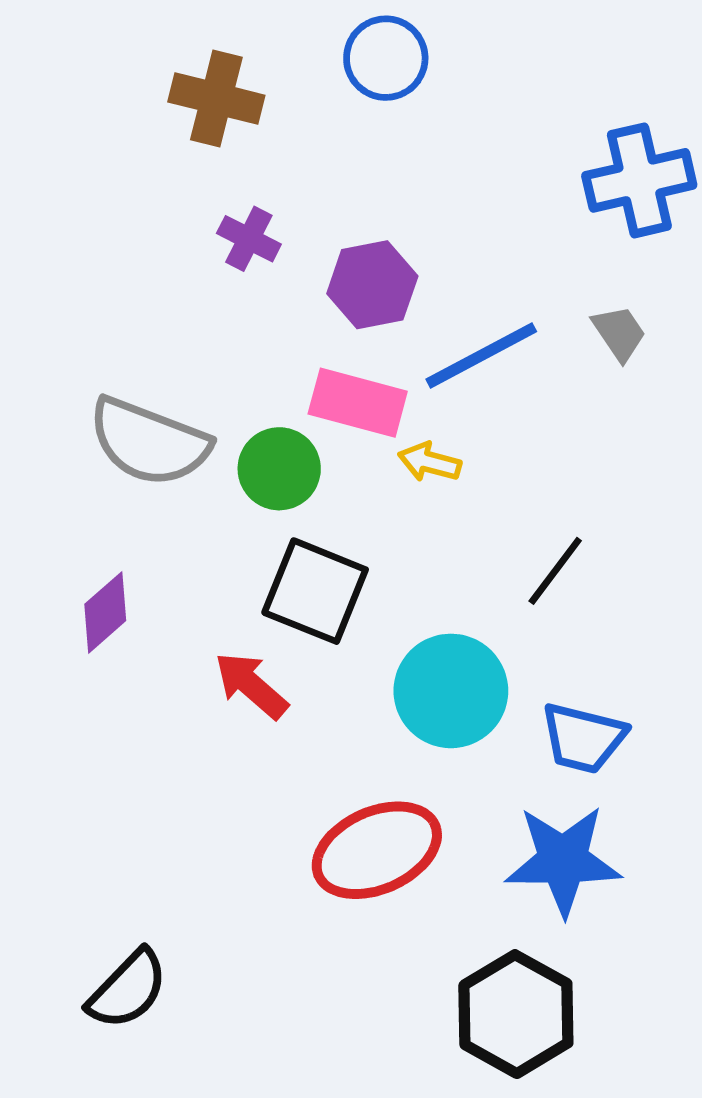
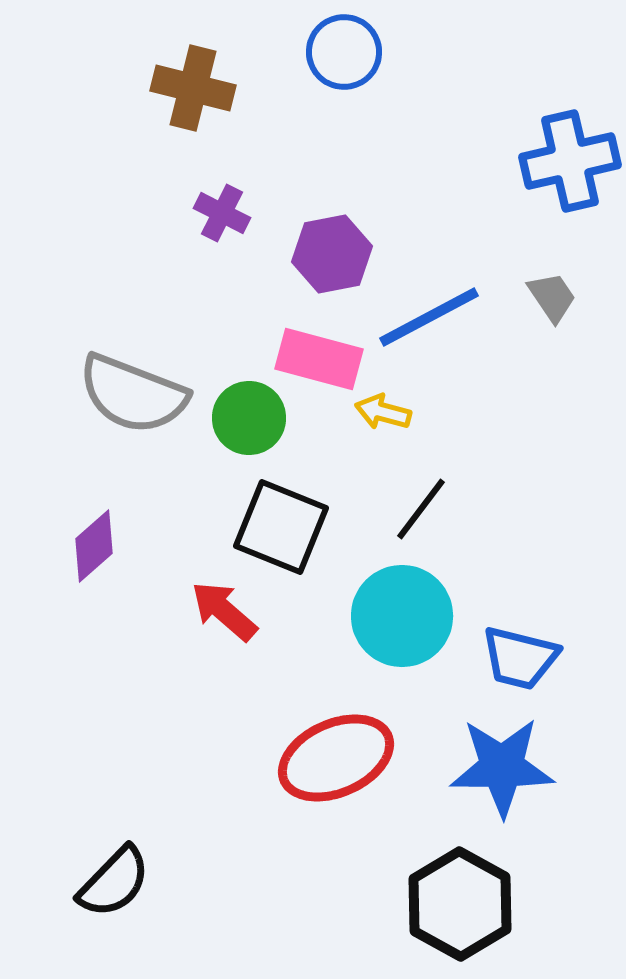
black line: (555, 571) -> (421, 509), moved

